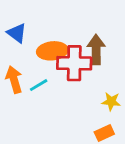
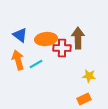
blue triangle: (17, 33) -> (20, 35), moved
red cross: (74, 63) -> (62, 48), size x0.7

